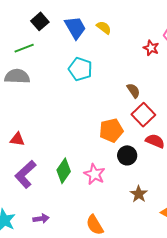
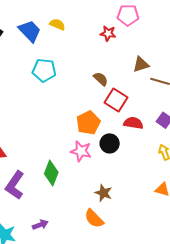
pink star: (94, 174) -> (81, 151), moved
brown star: (139, 194) -> (103, 193), moved

